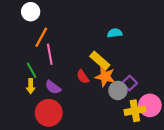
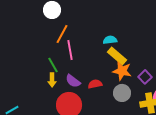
cyan semicircle: (115, 33) -> (110, 40), moved
red semicircle: (83, 77) -> (95, 84), moved, turned 112
gray circle: (118, 90) -> (122, 93), moved

